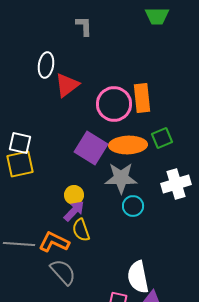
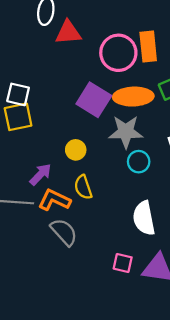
red triangle: (67, 85) -> (68, 33), turned 32
purple arrow: (74, 211) -> (40, 174), moved
white semicircle: (138, 277) -> (144, 218), moved

